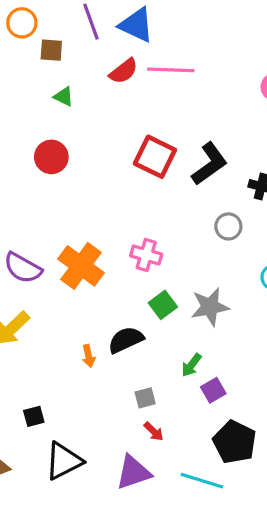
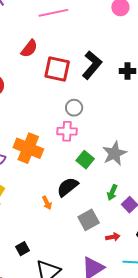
red semicircle: (124, 71) -> (29, 49), moved
gray circle: (228, 226) -> (74, 108), moved
gray square: (145, 398) -> (89, 220), size x1.5
red arrow: (154, 431) -> (113, 237), moved, turned -40

